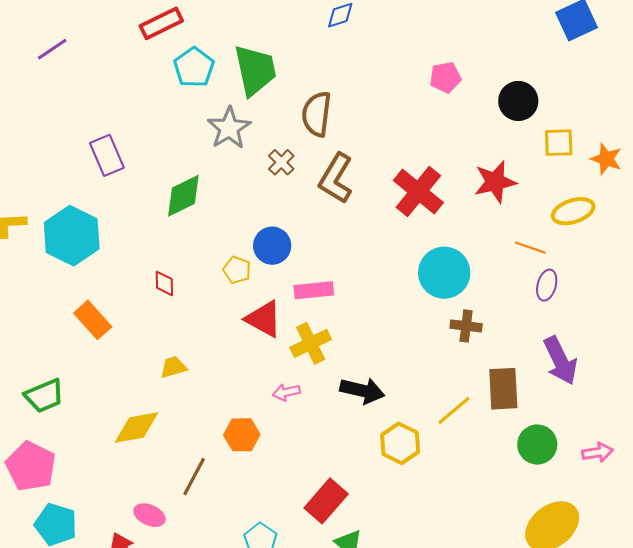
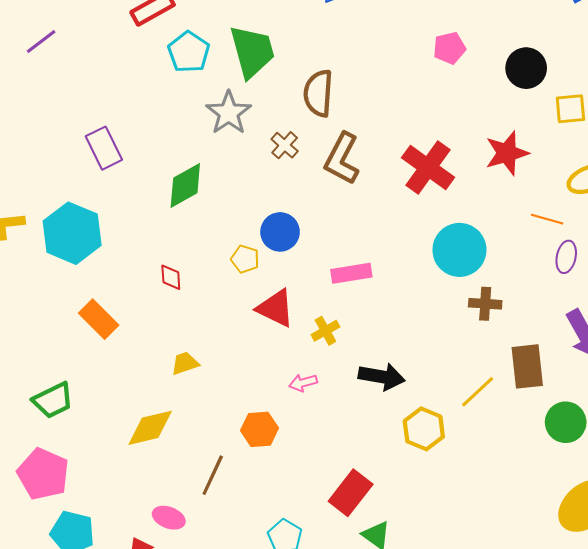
pink rectangle: (314, 290) -> (351, 273), moved
yellow cross: (311, 343) -> (325, 331), size x0.7

